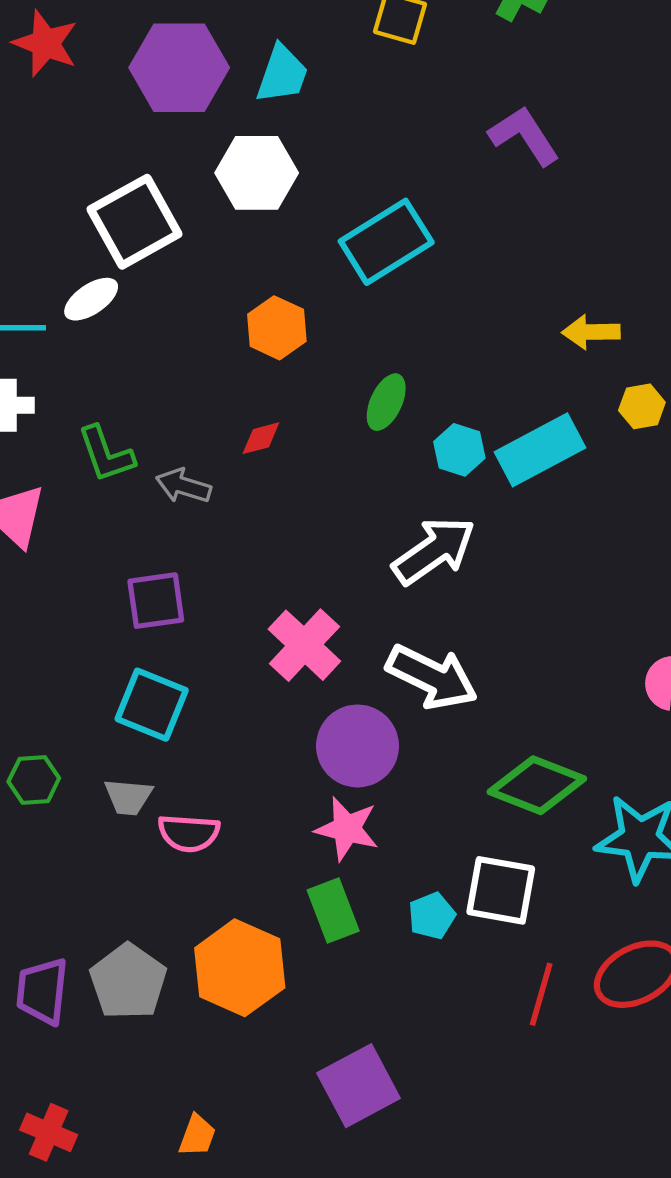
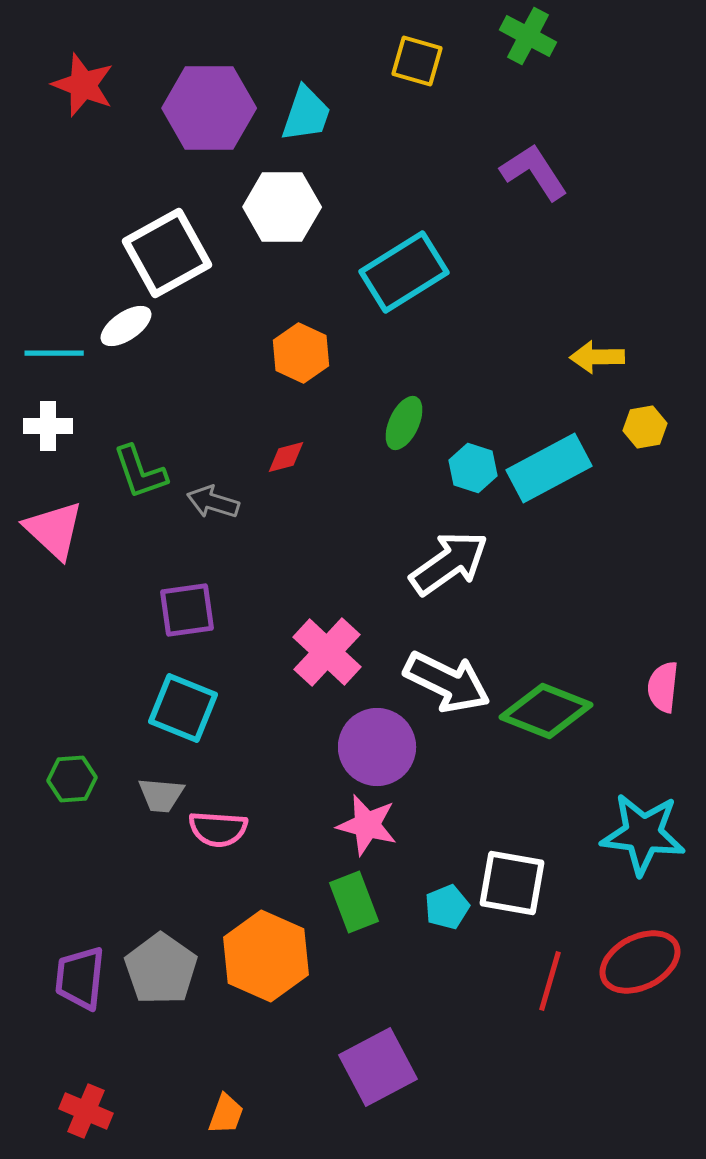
green diamond: (537, 785) -> (546, 711), moved

